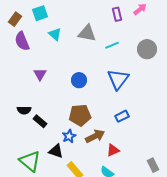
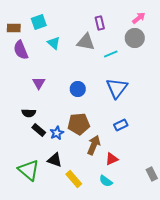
purple rectangle: (117, 14) -> (100, 23), moved
brown rectangle: (15, 19) -> (14, 28), turned 56
gray circle: (147, 49) -> (135, 38), moved
black semicircle: (24, 110) -> (29, 113), moved
blue star: (69, 136) -> (57, 133), moved
brown arrow: (95, 136) -> (94, 145), turned -42

